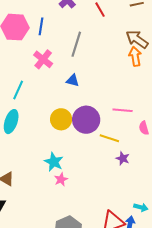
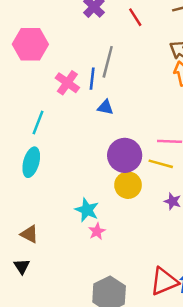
blue line: (41, 26) -> (92, 79), moved
yellow circle: (61, 119) -> (128, 185), moved
yellow line: (109, 138) -> (161, 164), moved

